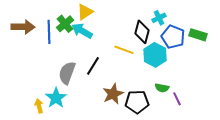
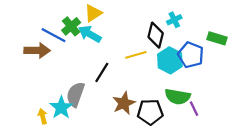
brown arrow: (23, 27) -> (37, 50), moved
blue line: (49, 32) -> (54, 35), turned -60
blue pentagon: (173, 37) -> (191, 55), moved
yellow line: (124, 50) -> (136, 55), turned -36
gray semicircle: (67, 73) -> (76, 94), moved
green semicircle: (162, 88) -> (178, 97), size x1.6

